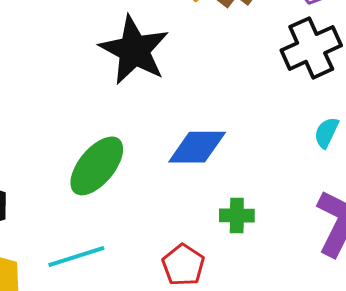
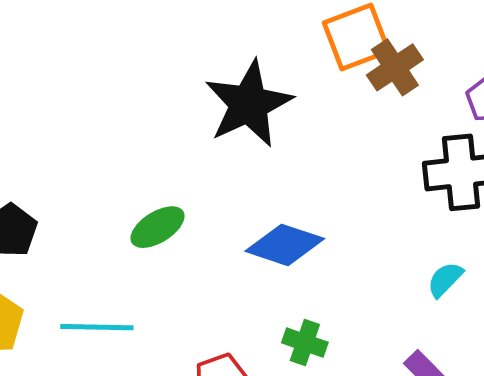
green ellipse: (97, 166) -> (158, 227), size x0.7

